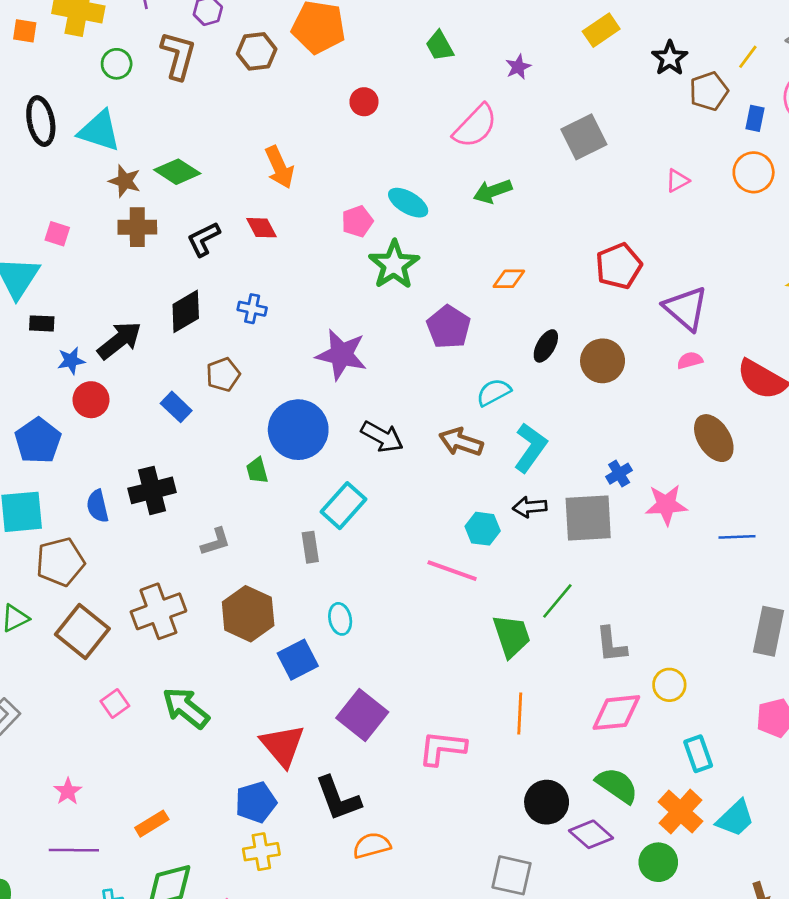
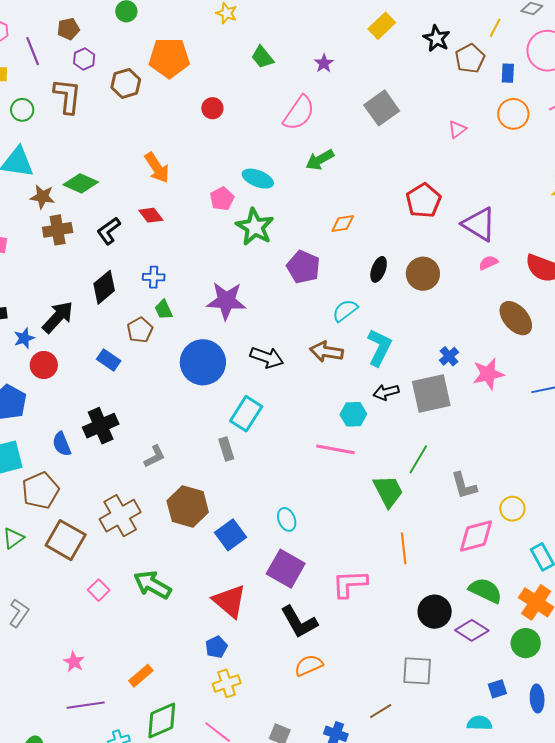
green trapezoid: (257, 470) -> (164, 310), moved
cyan ellipse: (340, 619) -> (287, 519), moved
black L-shape: (338, 799) -> (299, 622), moved
blue pentagon: (256, 802) -> (216, 647), size x0.7

